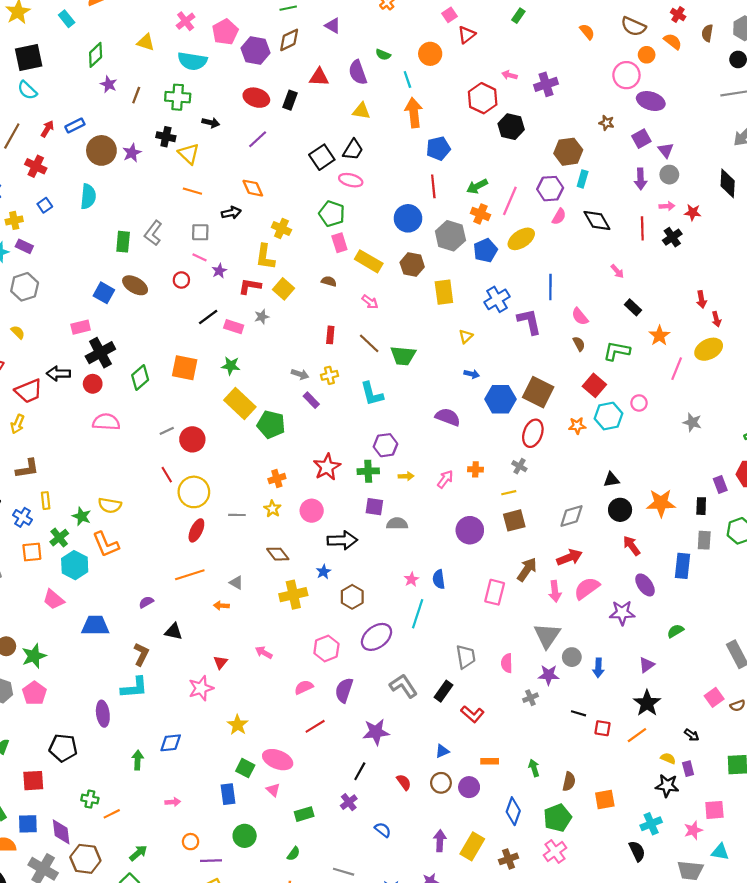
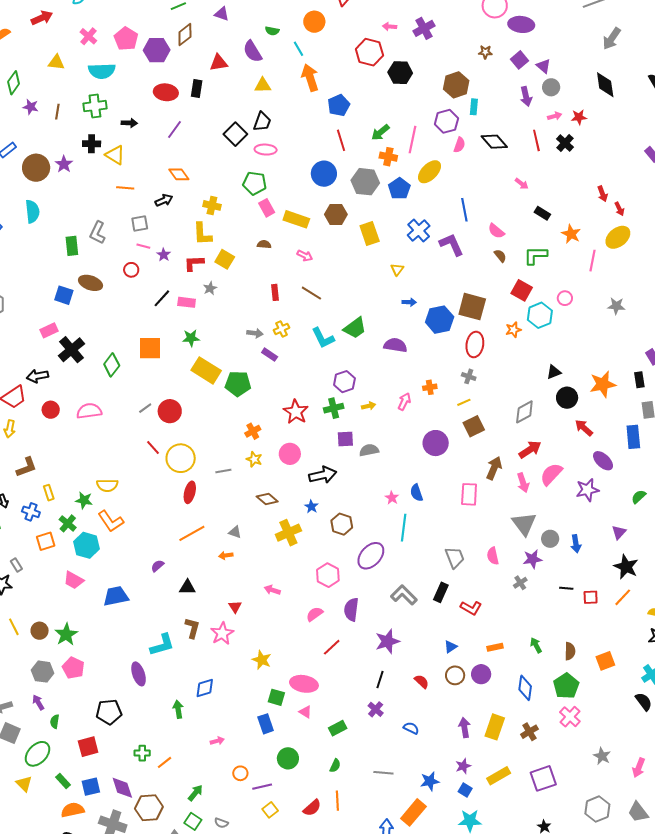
green trapezoid: (403, 356) -> (355, 328), moved, turned -30
red circle: (93, 384) -> (51, 410), moved
brown L-shape: (141, 654) -> (192, 628), moved

